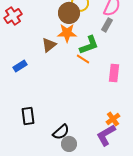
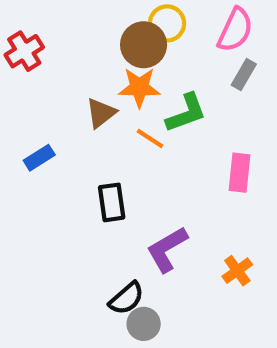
gray rectangle: (107, 25) -> (244, 75), moved
orange line: (83, 59) -> (150, 139), moved
black rectangle: (28, 116) -> (112, 202), moved
purple L-shape: (106, 135) -> (167, 249), moved

